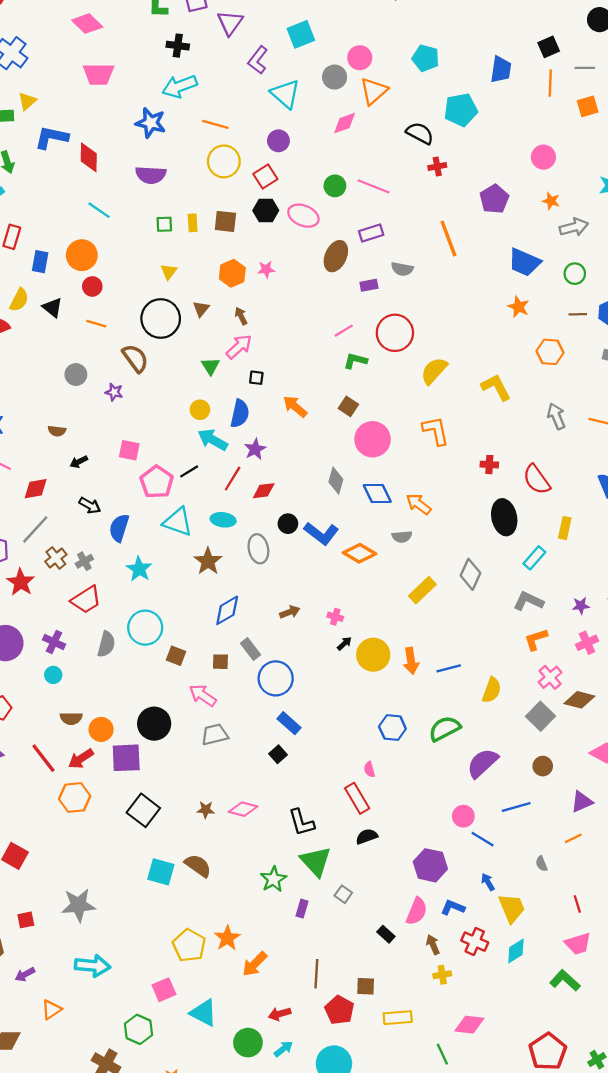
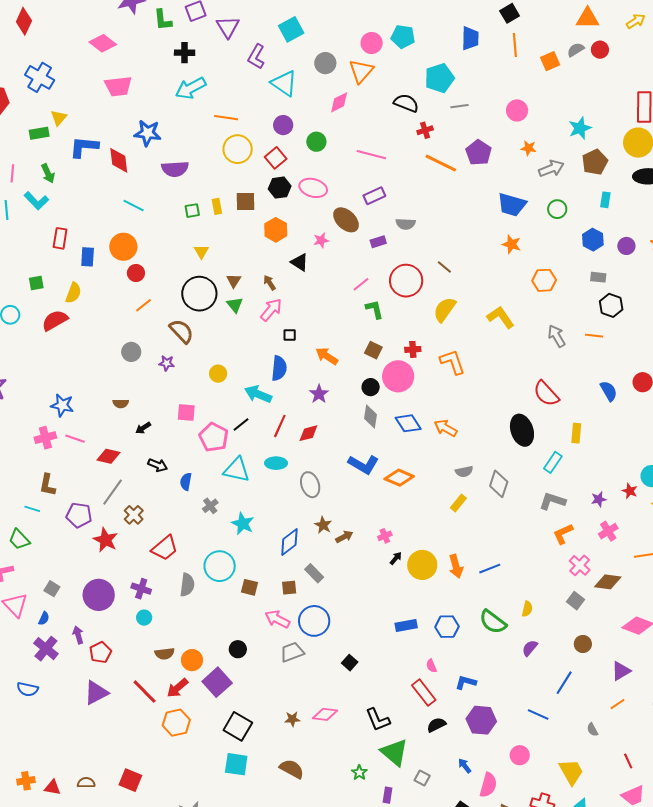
pink circle: (360, 58) -> (372, 43), moved
gray line: (585, 68) -> (459, 106), moved
blue star: (151, 123) -> (148, 133), moved
green circle: (335, 186) -> (316, 142), moved
orange line: (448, 239) -> (441, 163), moved, turned -36
brown ellipse: (336, 256) -> (346, 220), turned -64
pink star: (266, 269) -> (321, 240), moved
orange hexagon: (232, 273) -> (276, 230), moved
black triangle: (52, 308) -> (300, 262), moved
brown line: (578, 314) -> (444, 267), moved, turned 49
orange line: (96, 324) -> (143, 305), turned -48
green L-shape: (355, 361) -> (374, 309), turned 70
green triangle: (210, 366) -> (235, 305), moved
yellow circle: (200, 410) -> (218, 374), moved
purple star: (255, 449) -> (319, 394), moved
red cross: (489, 465) -> (413, 349), moved
red diamond: (36, 489) -> (108, 456), turned 30
black circle: (288, 524) -> (371, 387), moved
blue semicircle: (119, 528) -> (186, 482), size x0.7
gray semicircle: (402, 537) -> (464, 472), moved
gray cross: (84, 561) -> (210, 506), moved
brown star: (208, 561) -> (323, 525), moved, size x0.7
cyan star: (139, 569) -> (243, 524), moved
yellow rectangle: (422, 590) -> (458, 503), size x0.7
pink cross: (335, 617) -> (385, 536), turned -32
blue circle: (276, 678) -> (314, 621), moved
yellow semicircle: (492, 690) -> (527, 609), moved, size x0.7
gray square: (540, 716) -> (575, 601), size x0.7
blue rectangle: (289, 723) -> (406, 626), moved, turned -45
black circle: (154, 724) -> (238, 649), size x0.6
green semicircle: (445, 729) -> (493, 622), turned -108
purple square: (126, 758) -> (217, 682), turned -32
purple semicircle: (482, 763) -> (530, 648), size x0.6
blue line: (516, 807) -> (564, 683), turned -35
pink circle: (463, 816) -> (520, 755), moved
purple hexagon: (430, 865) -> (481, 720), moved
cyan square: (161, 872) -> (236, 764), moved
green star: (273, 879) -> (359, 773), size x0.7
blue arrow: (488, 882) -> (465, 766), moved
blue L-shape: (453, 907) -> (466, 682), moved

